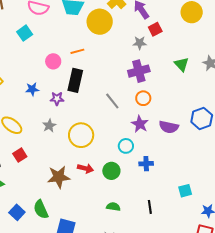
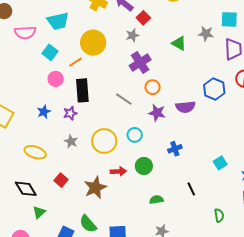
yellow circle: (100, 22) -> (93, 43), moved
cyan square: (25, 33) -> (50, 52), moved
cyan circle: (126, 146) -> (135, 135), moved
red square: (20, 155) -> (61, 180), moved

